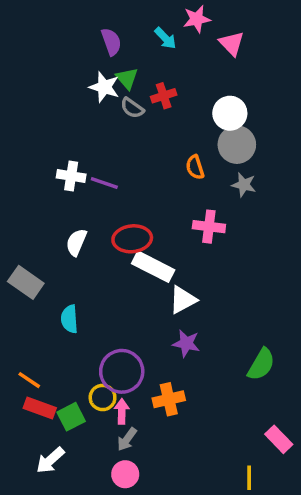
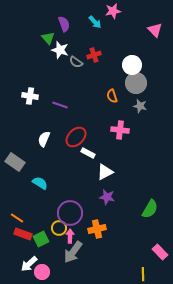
pink triangle: (232, 43) -> (155, 30), moved
green triangle: (127, 78) -> (48, 38), moved
white cross: (71, 176) -> (30, 96), moved
red ellipse: (132, 239) -> (76, 137), turned -40
white rectangle: (153, 267) -> (88, 153), size x0.6
cyan semicircle: (69, 319) -> (40, 183), turned 126
gray arrow: (127, 439) -> (73, 252), size x1.6
pink circle: (125, 474) -> (42, 272), moved

